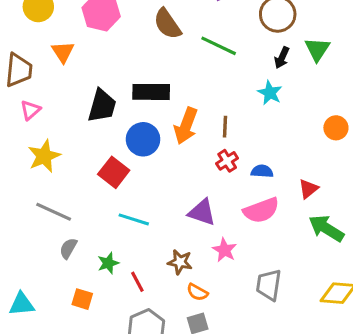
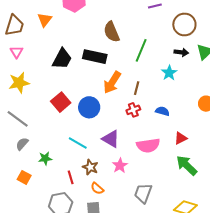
brown semicircle: (167, 24) -> (112, 32), moved
green line: (219, 46) -> (141, 50), moved, turned 75
black arrow: (282, 58) -> (181, 52), turned -120
pink triangle: (30, 110) -> (17, 52), turned -32
blue circle: (143, 139) -> (89, 107), moved
blue semicircle: (262, 171) -> (162, 111), moved
cyan line: (134, 219) -> (78, 143), moved
red line: (137, 282) -> (71, 177), moved

